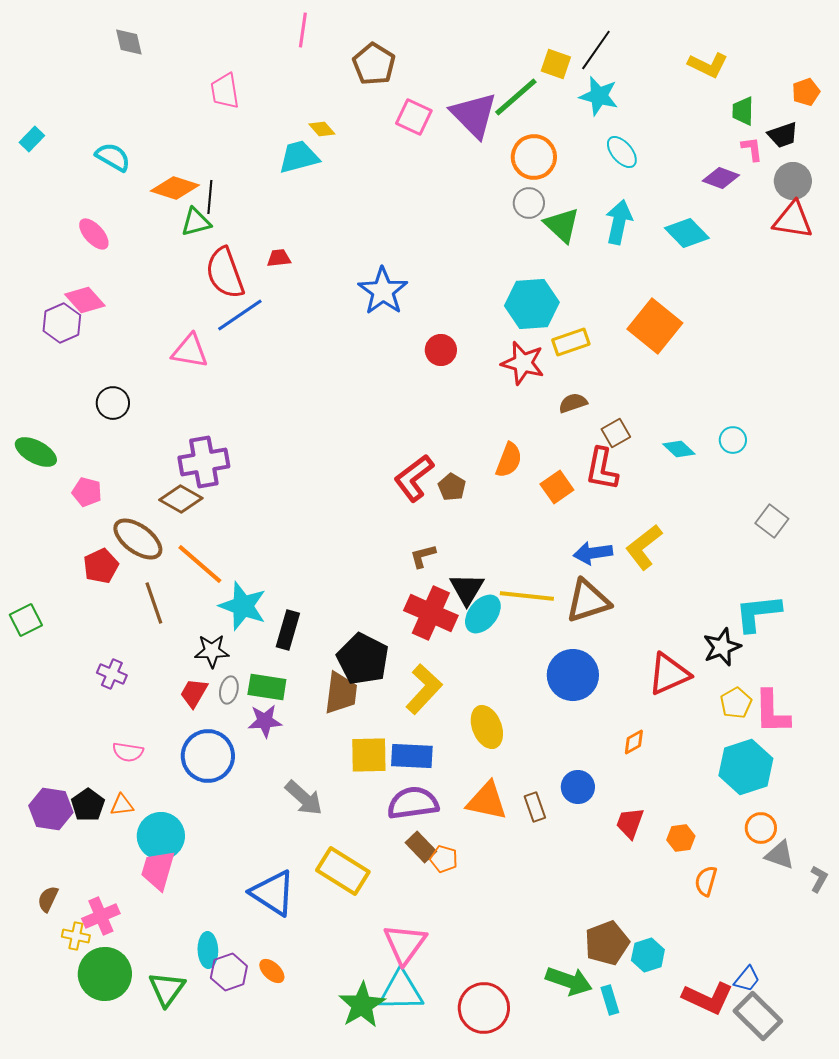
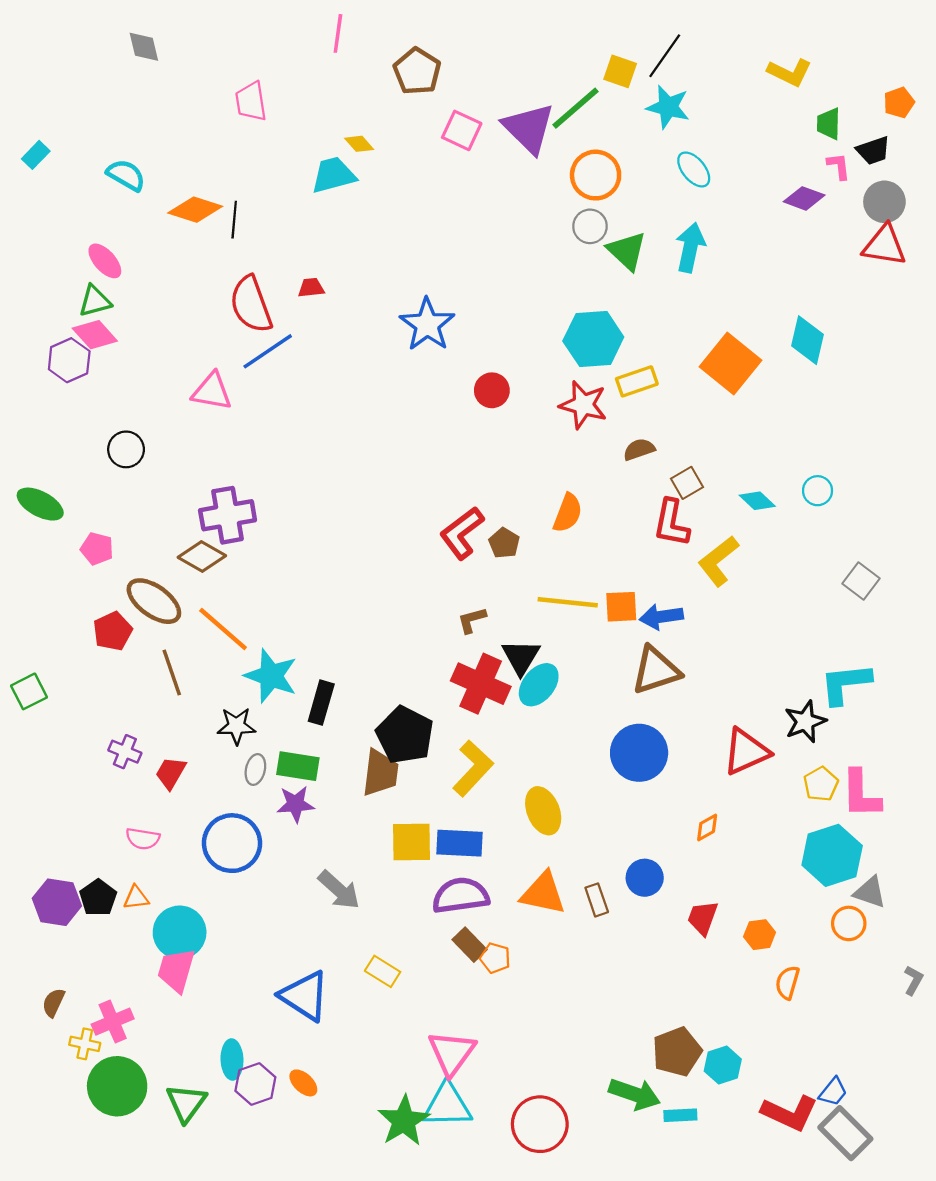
green triangle: (196, 222) -> (95, 301), moved
cyan diamond: (687, 233) -> (807, 340), moved, turned 57
orange square: (557, 487) -> (621, 607), moved, turned 32
yellow L-shape: (644, 547) -> (718, 561), moved
yellow line: (527, 596) -> (568, 602), moved
red trapezoid: (194, 693) -> (171, 773), moved
gray triangle: (780, 855) -> (870, 892), moved
yellow rectangle: (343, 871) -> (383, 971), size x0.6
cyan rectangle: (610, 1000) -> (680, 1115), turned -76

